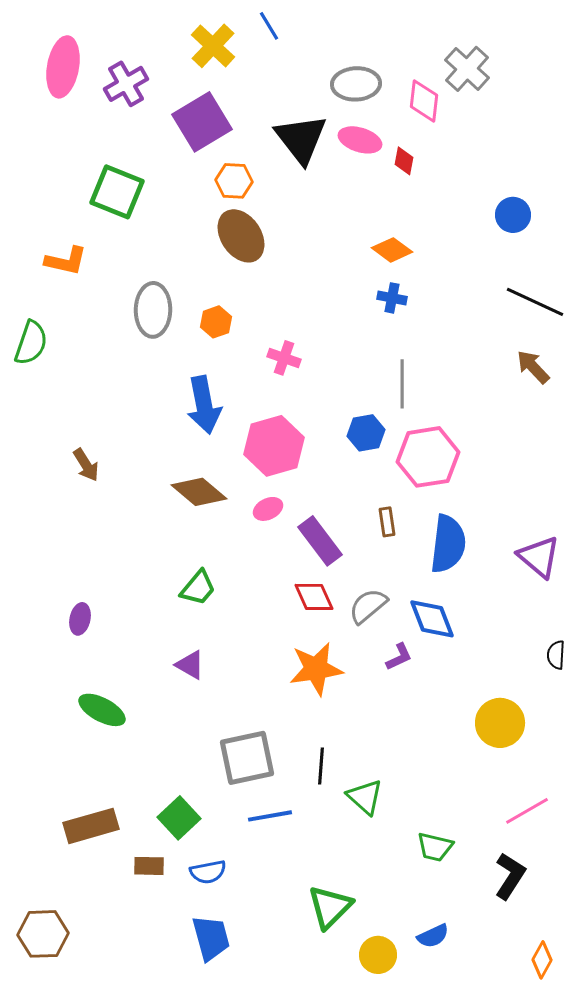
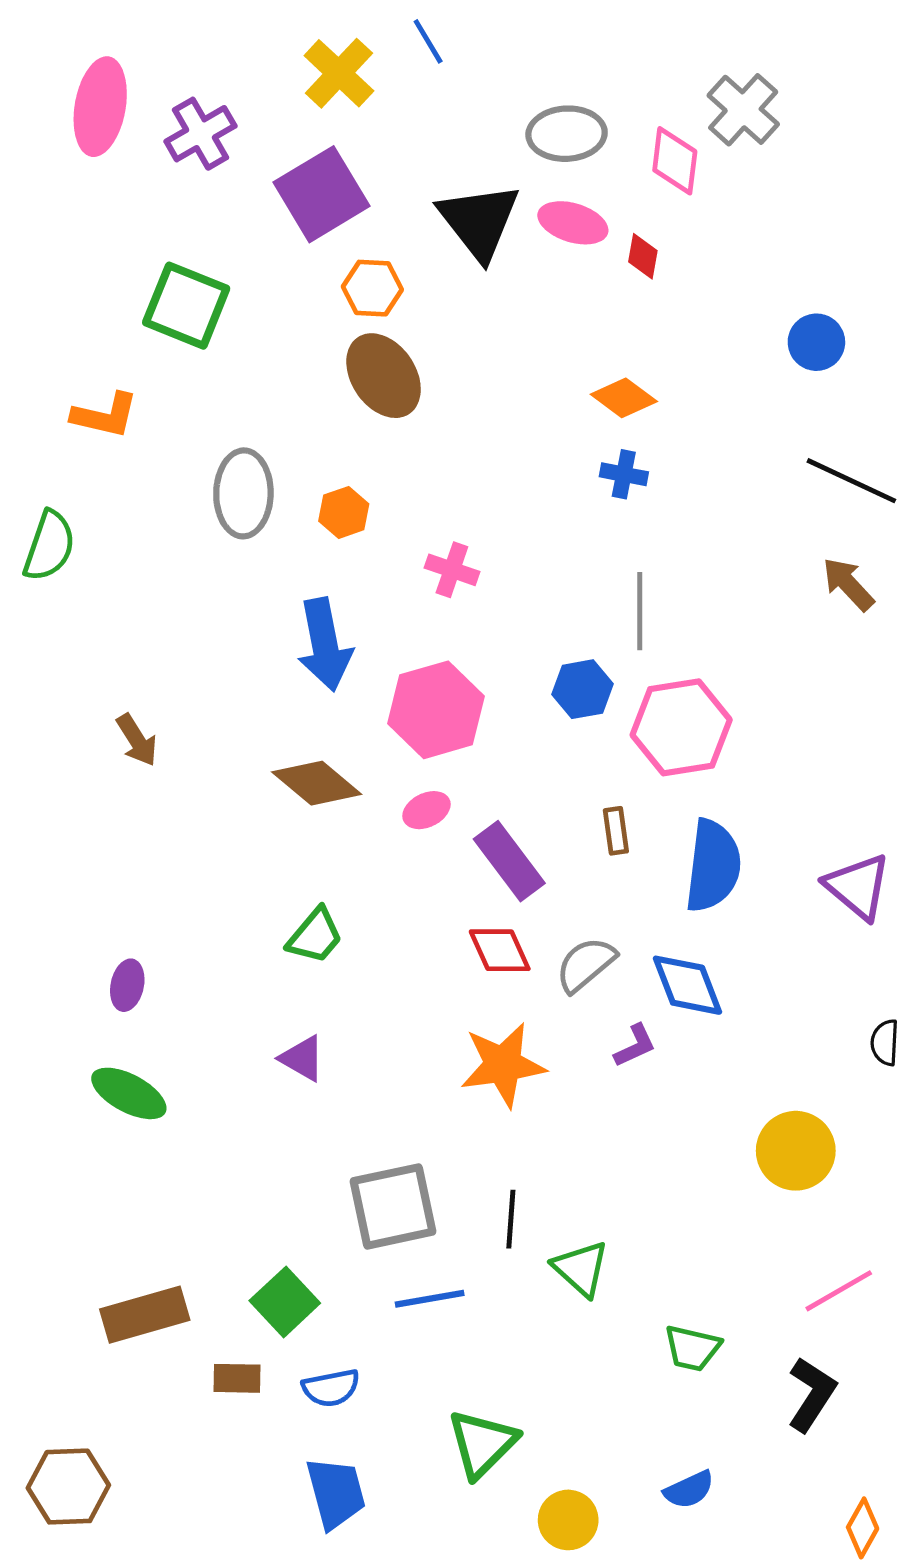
green ellipse: (102, 710) -> (129, 1093), moved
green triangle: (330, 907) -> (482, 1444), moved
yellow circle: (378, 955) -> (568, 1520), moved

